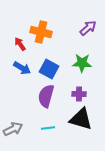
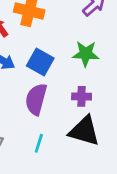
cyan line: (48, 128) -> (39, 143), turned -64

